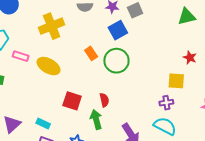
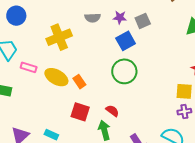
orange rectangle: (91, 53) -> (79, 82), moved
red semicircle: (104, 100) -> (112, 111), turned -40
purple cross: (166, 103) -> (184, 112), moved

